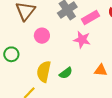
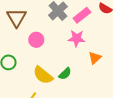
orange triangle: (101, 70) -> (95, 58), moved, turned -40
yellow semicircle: (44, 72) -> (43, 75), turned -55

